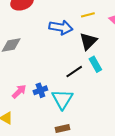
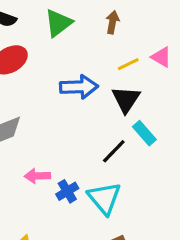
yellow line: (88, 15) -> (128, 64), moved
pink arrow: (19, 91) -> (37, 176), moved, turned -126

